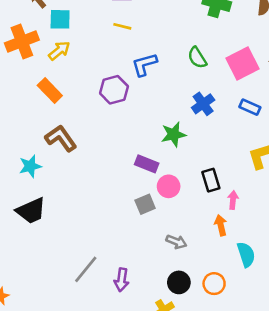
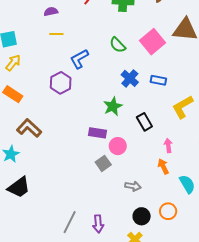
blue rectangle: (250, 107) -> (158, 80), moved
black rectangle: (211, 180) -> (144, 122), moved

